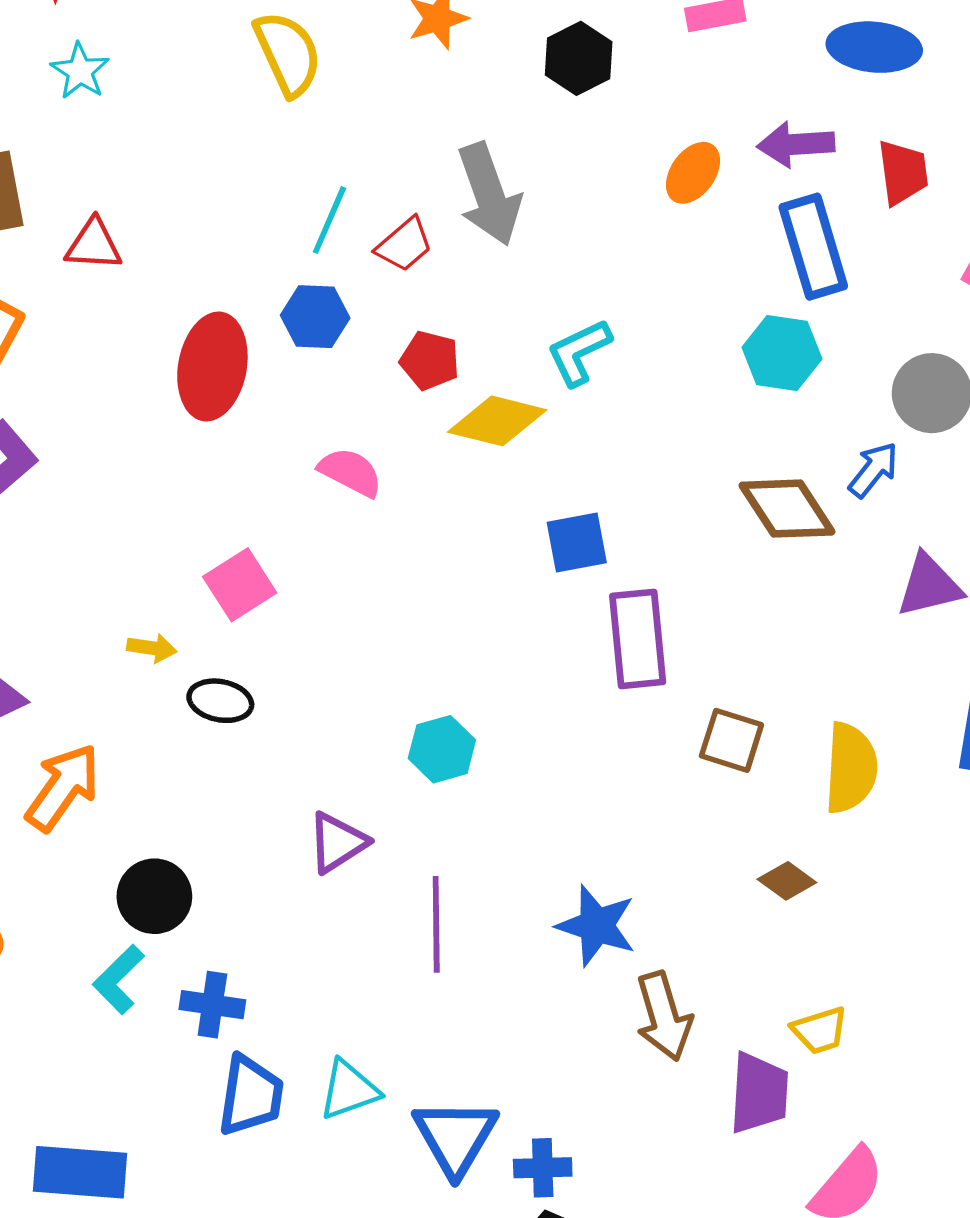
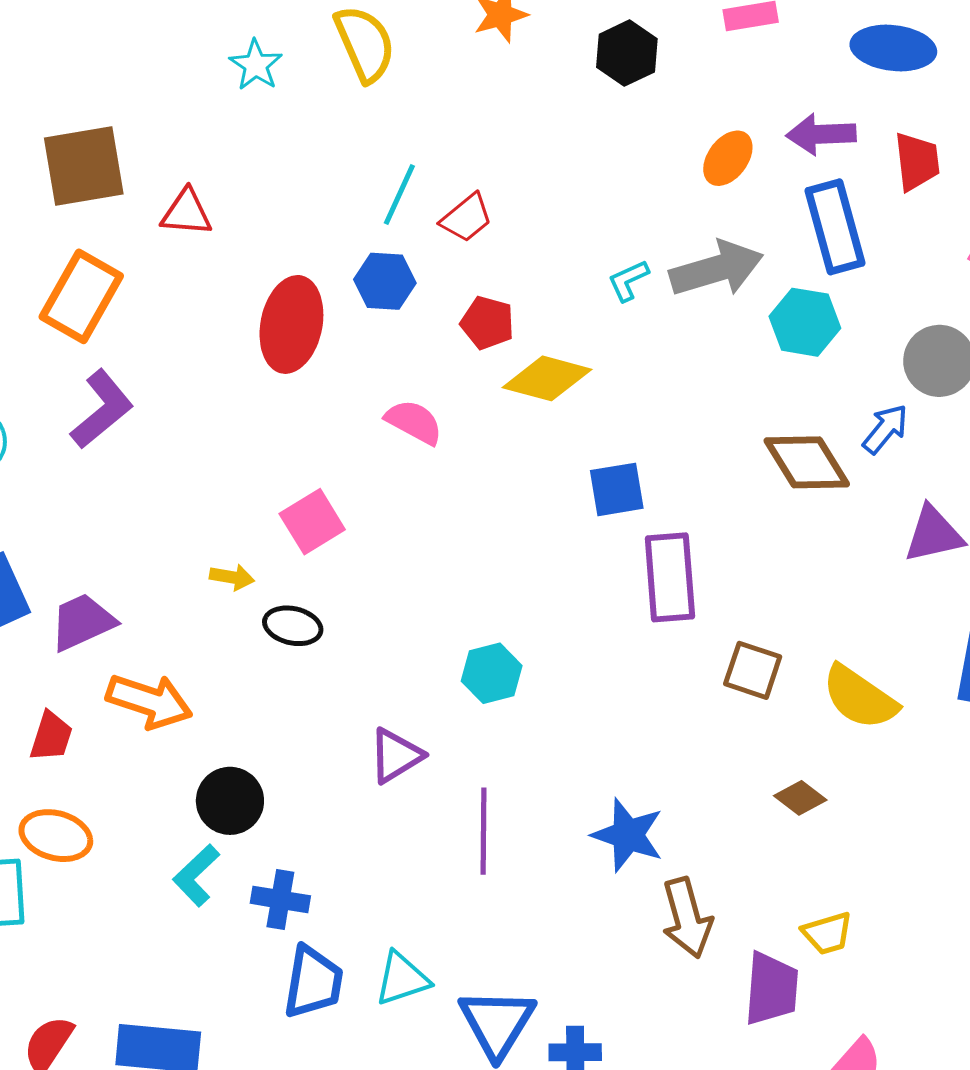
cyan star: (80, 71) -> (256, 65), moved
gray arrow: (489, 194) -> (716, 269), moved, turned -88
cyan L-shape: (579, 352) -> (628, 280), moved, size x0.7
yellow semicircle: (851, 768) -> (860, 697), turned 120
orange arrow: (63, 787) -> (149, 701), turned 72

